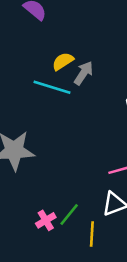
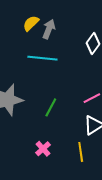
cyan line: (52, 87) -> (42, 58), moved
green line: (69, 214) -> (51, 107), moved

